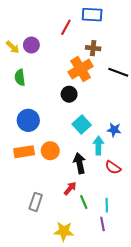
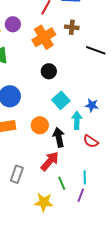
orange cross: (81, 69) -> (44, 37), moved
orange circle: (50, 151) -> (40, 125), moved
red arrow: (70, 188) -> (50, 161), size x1.5
green line: (84, 202) -> (62, 183), moved
purple line: (103, 224) -> (81, 195), turned 32

